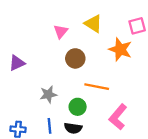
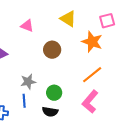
pink triangle: (61, 31) -> (27, 26), moved, turned -48
orange line: (97, 87) -> (92, 75), moved, turned -50
blue line: (49, 126) -> (24, 101), moved

